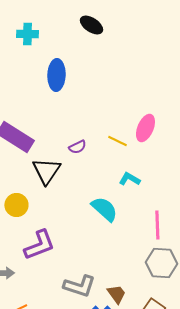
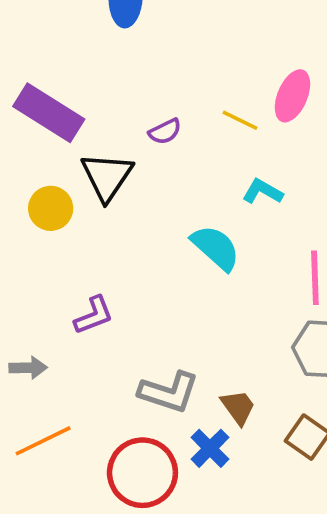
yellow circle: (16, 205) -> (51, 208), moved
purple L-shape: (39, 245) -> (94, 315), size x0.7

